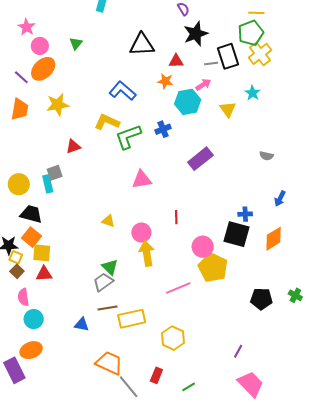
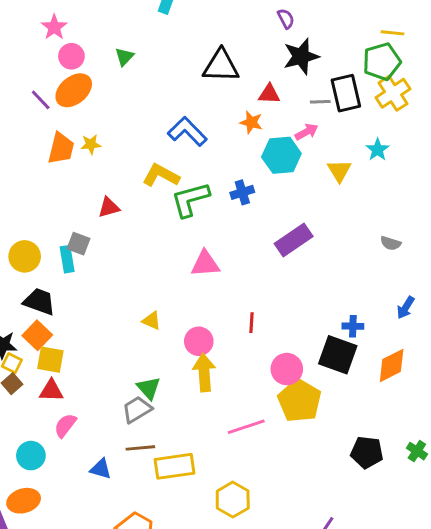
yellow star: (58, 105) -> (91, 144), size x0.6
orange trapezoid: (20, 109) -> (61, 148), moved
gray square: (55, 173) -> (78, 244), turned 35
pink semicircle: (23, 297) -> (65, 425), moved, turned 42

